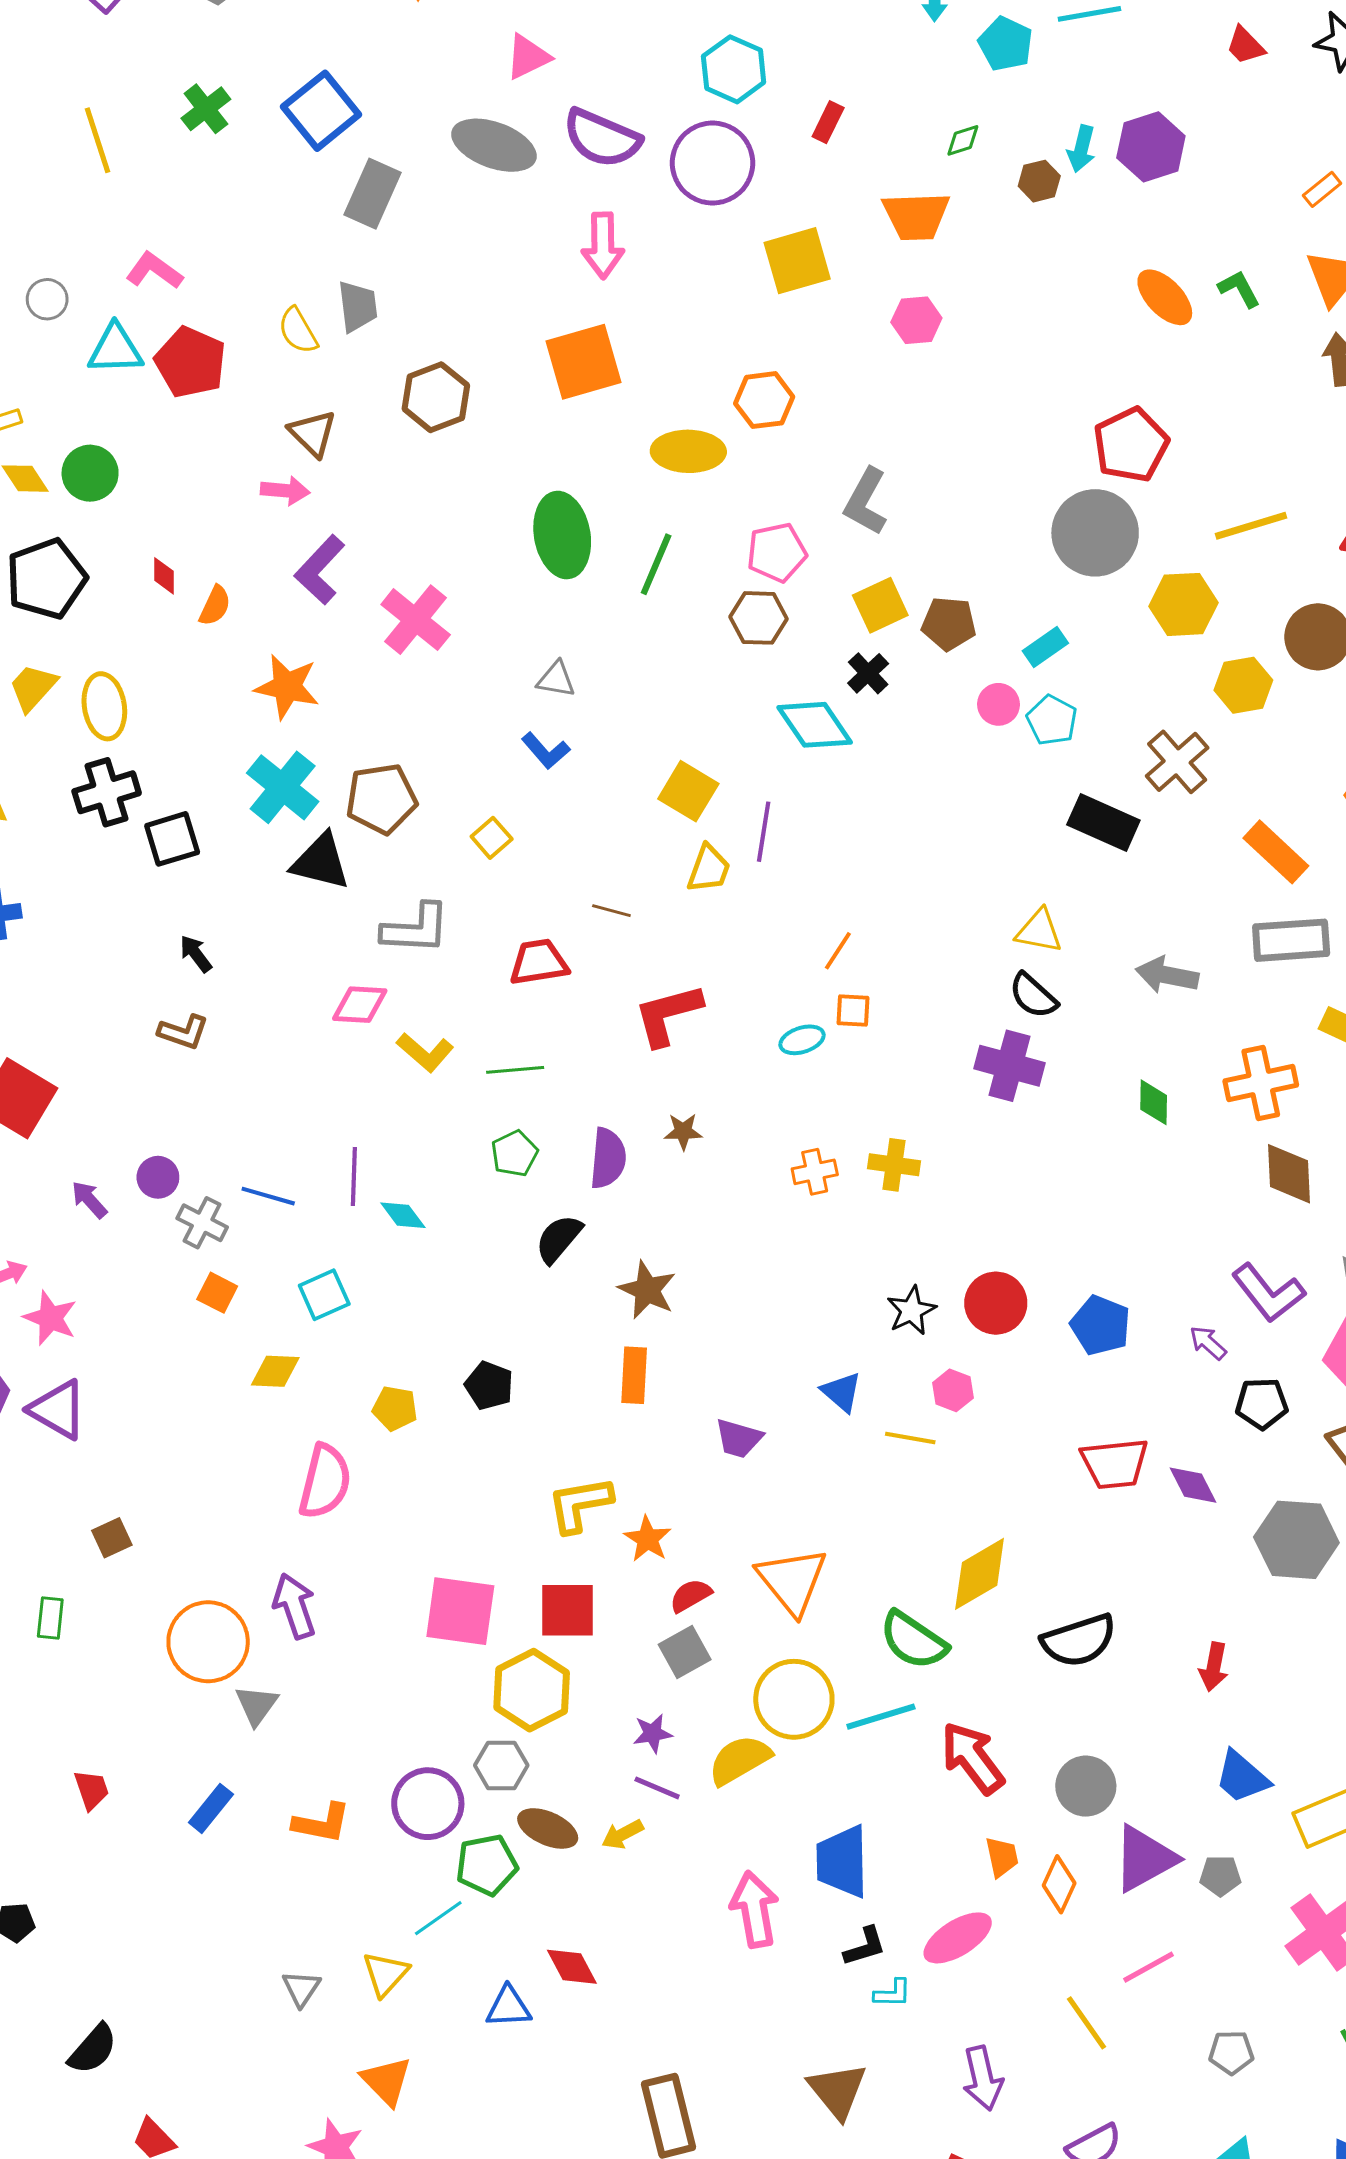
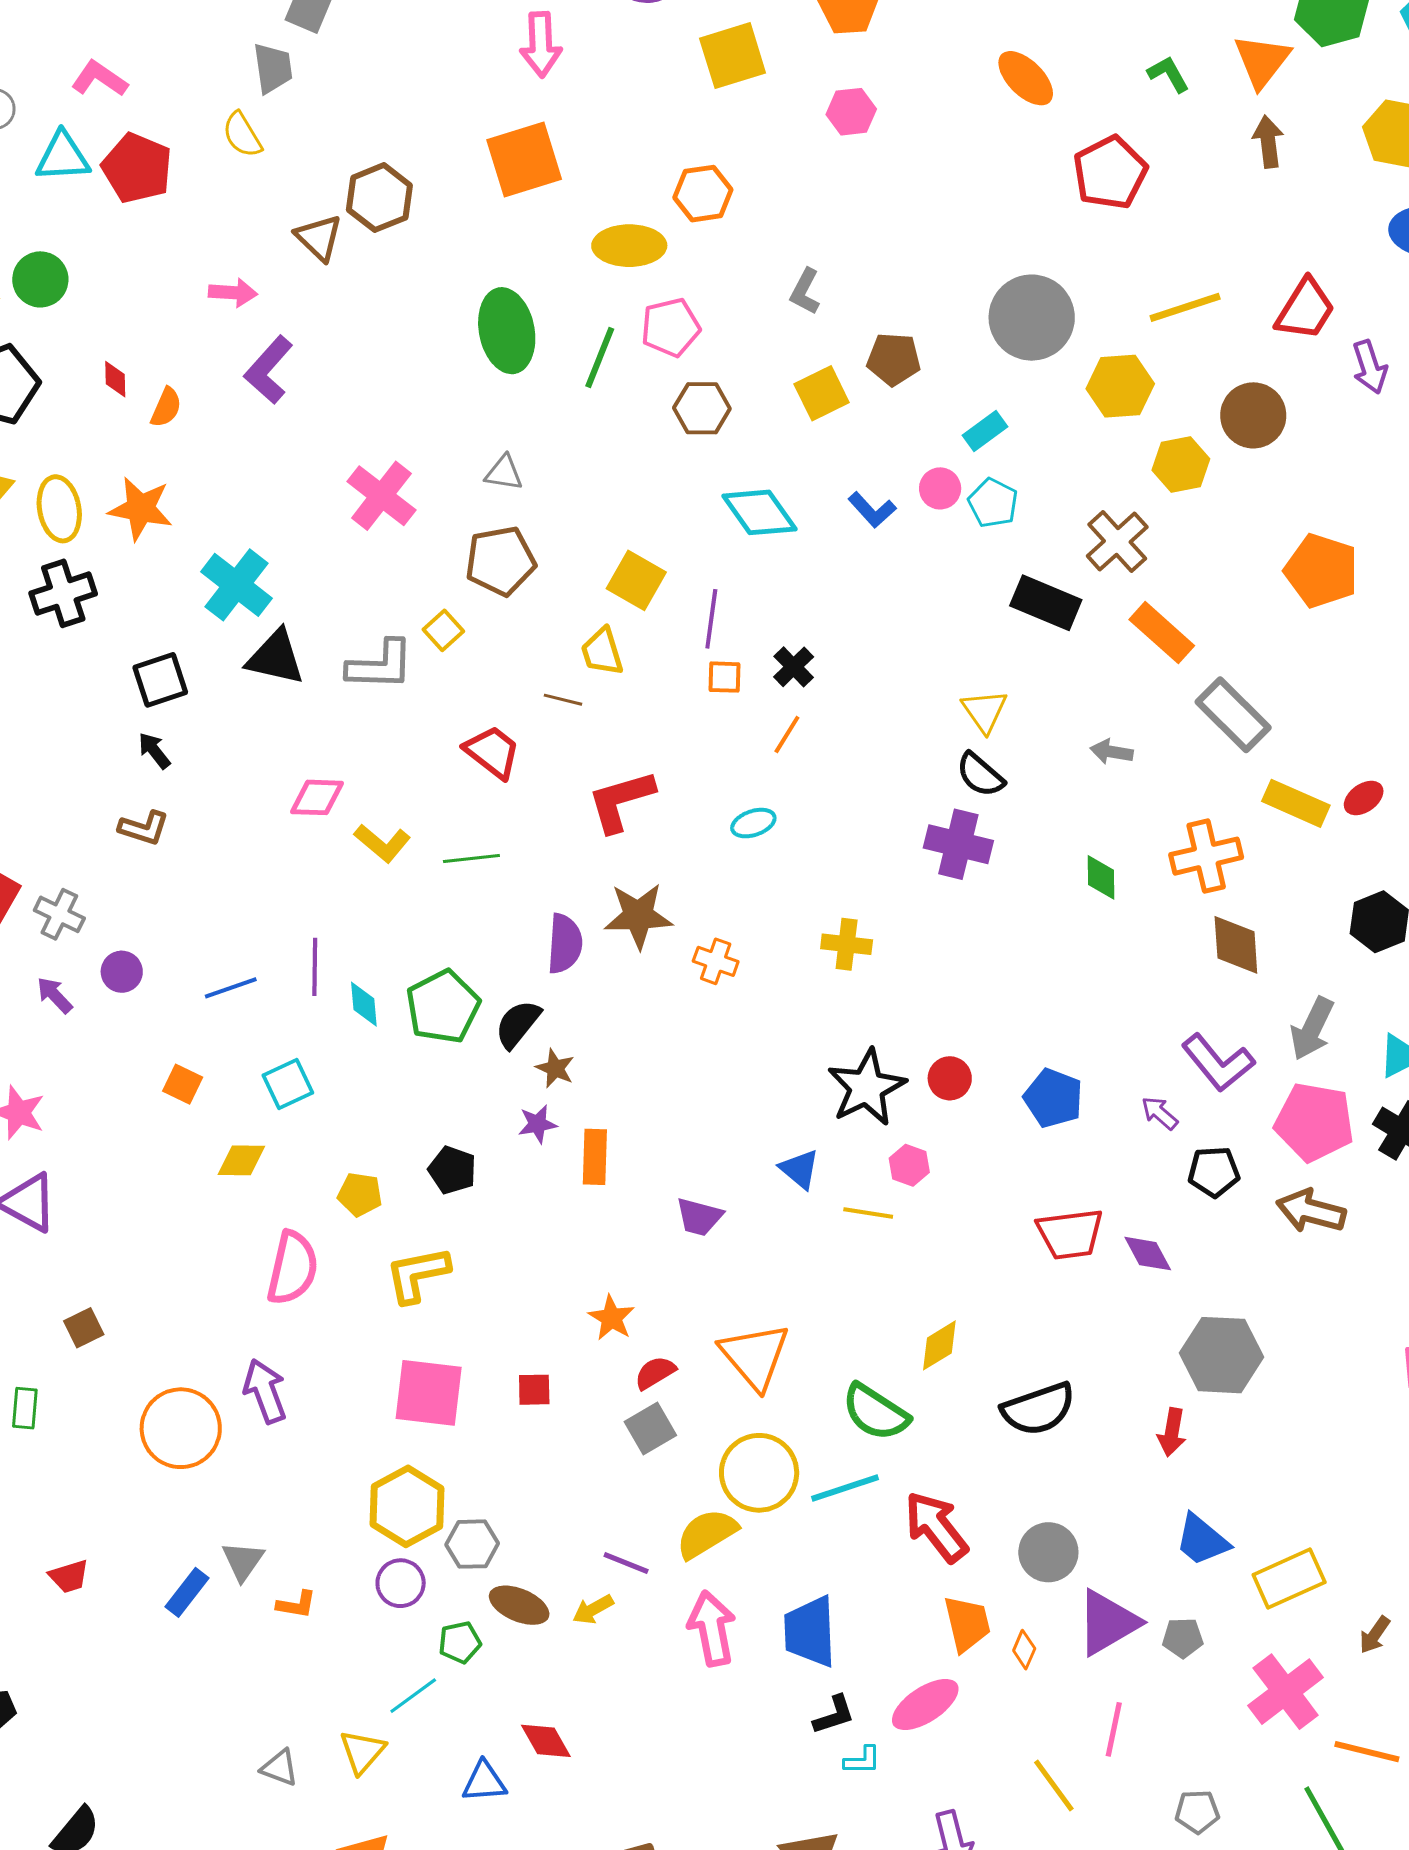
orange ellipse: (1165, 297) -> (1026, 78), moved
gray trapezoid: (358, 306) -> (273, 68), moved
brown triangle: (313, 433) -> (319, 238), moved
red pentagon: (1131, 445) -> (1110, 173), moved
gray L-shape: (866, 502) -> (805, 291), size x0.7
pink pentagon: (777, 552) -> (671, 327), moved
pink cross: (416, 620) -> (381, 496), moved
brown pentagon: (949, 624) -> (894, 359), moved
black cross: (868, 673) -> (794, 667), moved
orange star: (287, 687) -> (141, 509), moved
blue L-shape: (546, 751) -> (872, 510), moved
brown pentagon: (381, 799) -> (500, 561), moved
black square: (172, 839) -> (160, 680), moved
orange rectangle: (1276, 852) -> (1162, 633), moved
yellow trapezoid: (709, 869) -> (602, 652), moved, turned 144
gray L-shape: (416, 929) -> (380, 665), moved
yellow triangle: (1039, 931) -> (985, 711), turned 45
gray rectangle: (1291, 940) -> (1233, 715), turned 50
red trapezoid: (539, 962) -> (492, 752), turned 48
gray arrow: (1167, 975) -> (1112, 752), size x0.7
orange square: (853, 1011) -> (724, 677), moved
brown star: (683, 1131) -> (638, 916), size x1.8
green pentagon: (515, 1154) -> (443, 1007), moved, size x1.6
orange cross: (815, 1172) -> (716, 961), moved, turned 33
blue line: (268, 1196) -> (231, 988), turned -34
cyan diamond: (403, 1215) -> (364, 1004), turned 33
gray cross: (202, 1223) -> (59, 914), moved
brown star: (647, 1290) -> (555, 1068), moved, size x0.7
red circle: (996, 1303) -> (950, 1078), size x0.7
black star: (911, 1311) -> (867, 1087), size x1.6
yellow L-shape: (580, 1504) -> (417, 1274), moved
gray hexagon: (1296, 1540) -> (1222, 1355), moved
yellow diamond: (980, 1574) -> (939, 1345), size x0.7
red square: (568, 1610) -> (534, 1390), size x0.6
yellow hexagon: (532, 1690) -> (407, 1506), moved
gray triangle: (257, 1705) -> (243, 1561), moved
purple star: (653, 1733) -> (537, 1124), moved
red trapezoid: (92, 1790) -> (69, 1576), turned 93
purple circle: (428, 1804) -> (401, 1583), size x0.7
orange L-shape: (322, 1823) -> (296, 1605), size x0.7
orange trapezoid: (1002, 1857) -> (967, 1624), size x1.4
green pentagon: (487, 1865) -> (460, 1642), size x0.7
orange diamond: (1059, 1884) -> (1024, 1650), size x0.7
pink arrow: (754, 1909) -> (712, 1628), moved
pink line: (1148, 1967) -> (1114, 1729), turned -48
gray triangle: (301, 1988) -> (280, 1768), turned -42

